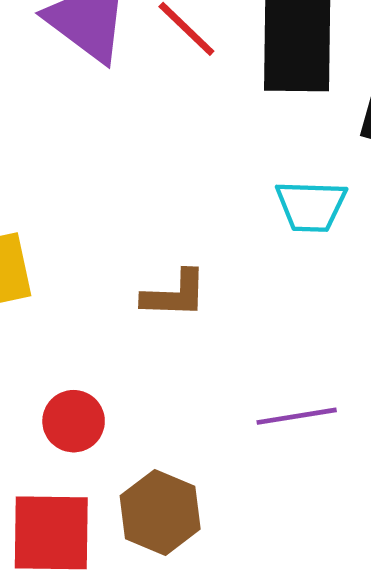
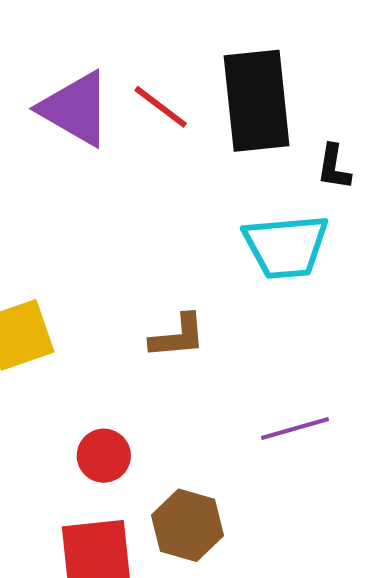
cyan trapezoid: (311, 206) -> (286, 246), size x1.4

